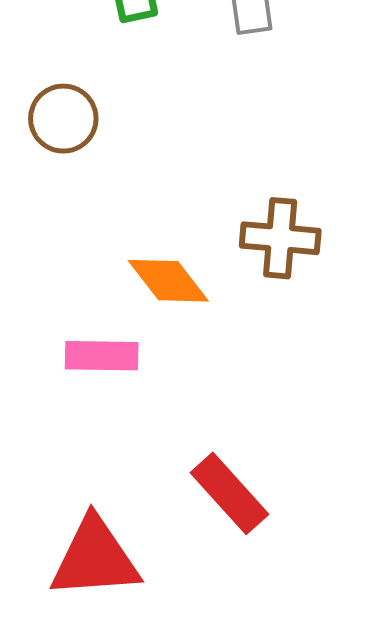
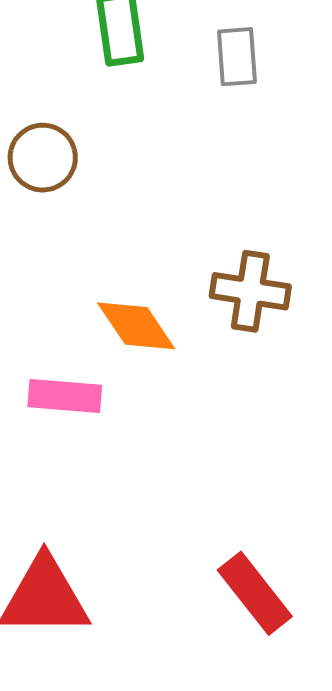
red rectangle: (230, 493) -> (255, 593), moved

